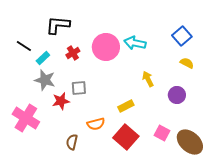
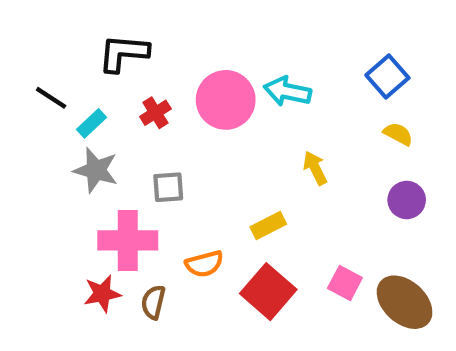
purple circle: (177, 95) -> (407, 200), moved
red star: (61, 101) -> (102, 294), moved
pink cross: (26, 118) -> (128, 240), moved, turned -32

